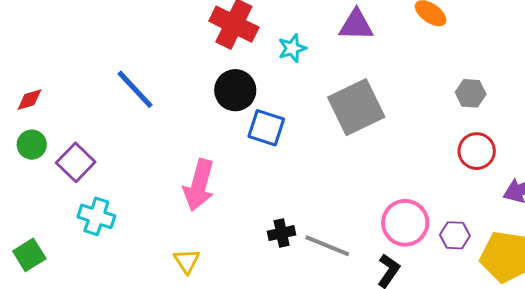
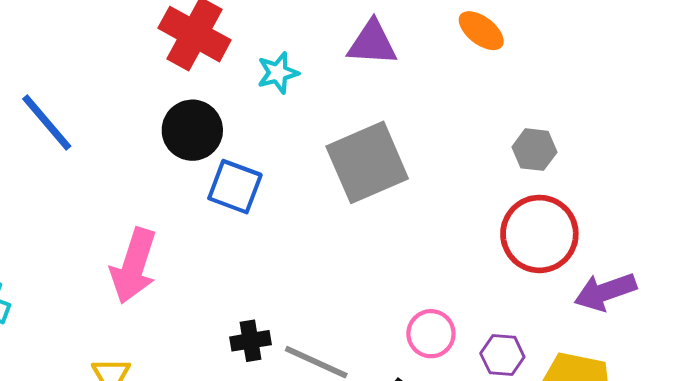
red circle: (477, 151) -> (539, 234), size x1.4
pink circle: (405, 223) -> (431, 334), size x0.7

